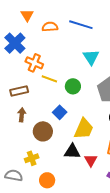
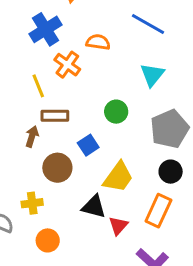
orange semicircle: (50, 27) -> (98, 42), moved
yellow line: (49, 79) -> (38, 86), moved, turned 35
brown rectangle: (19, 91) -> (55, 116), moved

